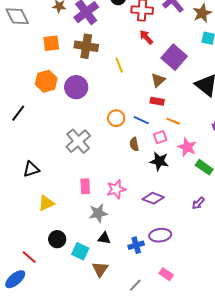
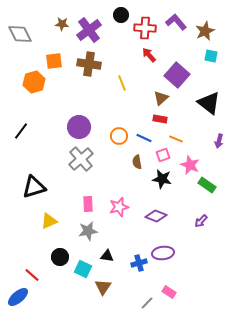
orange hexagon: (46, 81) -> (34, 82), moved
purple circle: (76, 87) -> (79, 127), moved
black triangle: (31, 169) -> (34, 187), size x1.4
gray star: (98, 213) -> (88, 231), moved
gray line: (135, 285) -> (147, 303), moved

